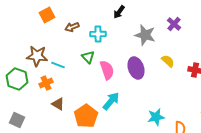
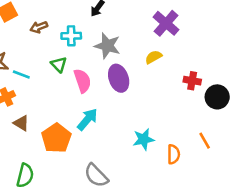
purple cross: (174, 24) -> (166, 23), size x1.5
gray star: (145, 35) -> (107, 46), moved
yellow semicircle: (168, 61) -> (154, 57), moved, turned -72

